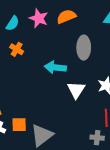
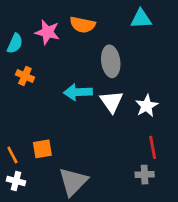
orange semicircle: (66, 17) -> (83, 25), turned -138
white triangle: (76, 90) -> (112, 102), moved
orange square: (19, 125) -> (42, 149), moved

